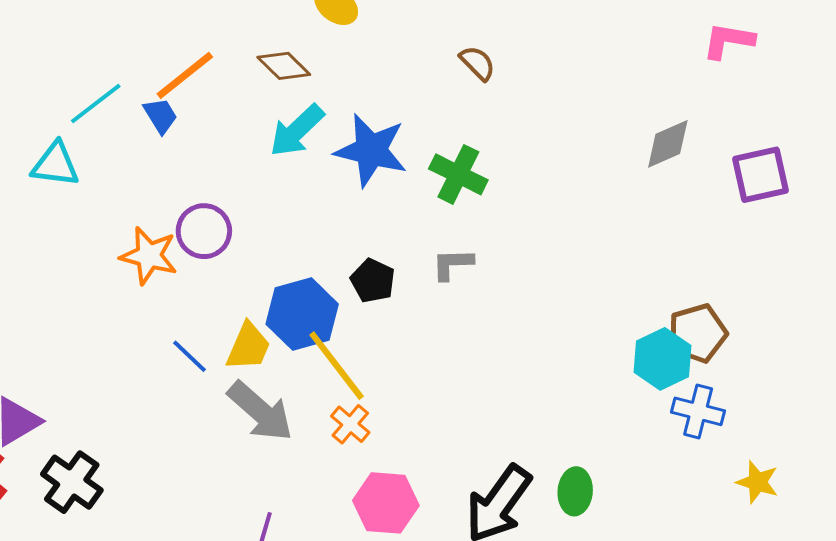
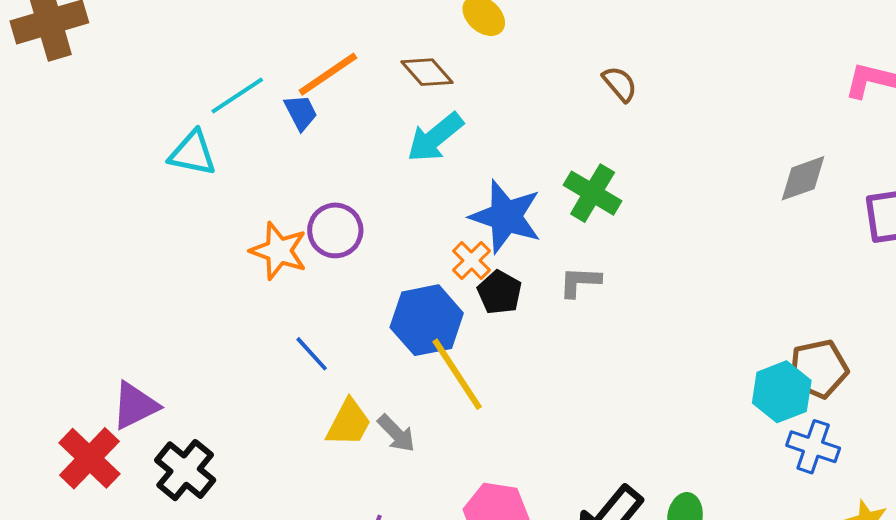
blue star: (371, 150) -> (506, 217), moved
yellow trapezoid: (248, 347) -> (349, 423), moved
gray arrow: (260, 411) -> (396, 433), moved, size x0.6
orange cross: (350, 424) -> (471, 261), moved

